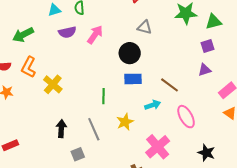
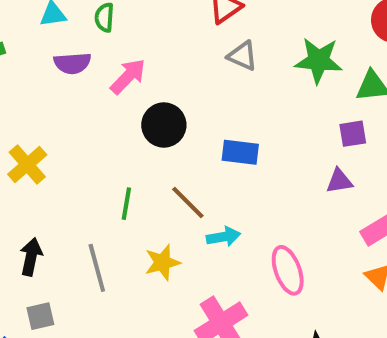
gray triangle: (145, 27) -> (243, 56), moved
black circle: (130, 53) -> (164, 125), moved
blue rectangle: (133, 79) -> (240, 152), moved
brown line: (170, 85) -> (188, 203), moved
gray square: (78, 154) -> (40, 316), moved

